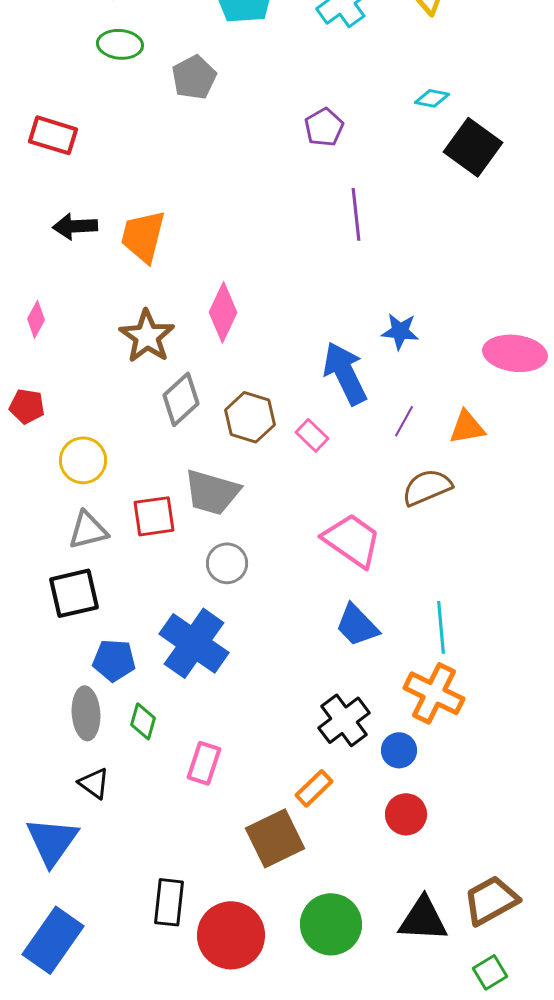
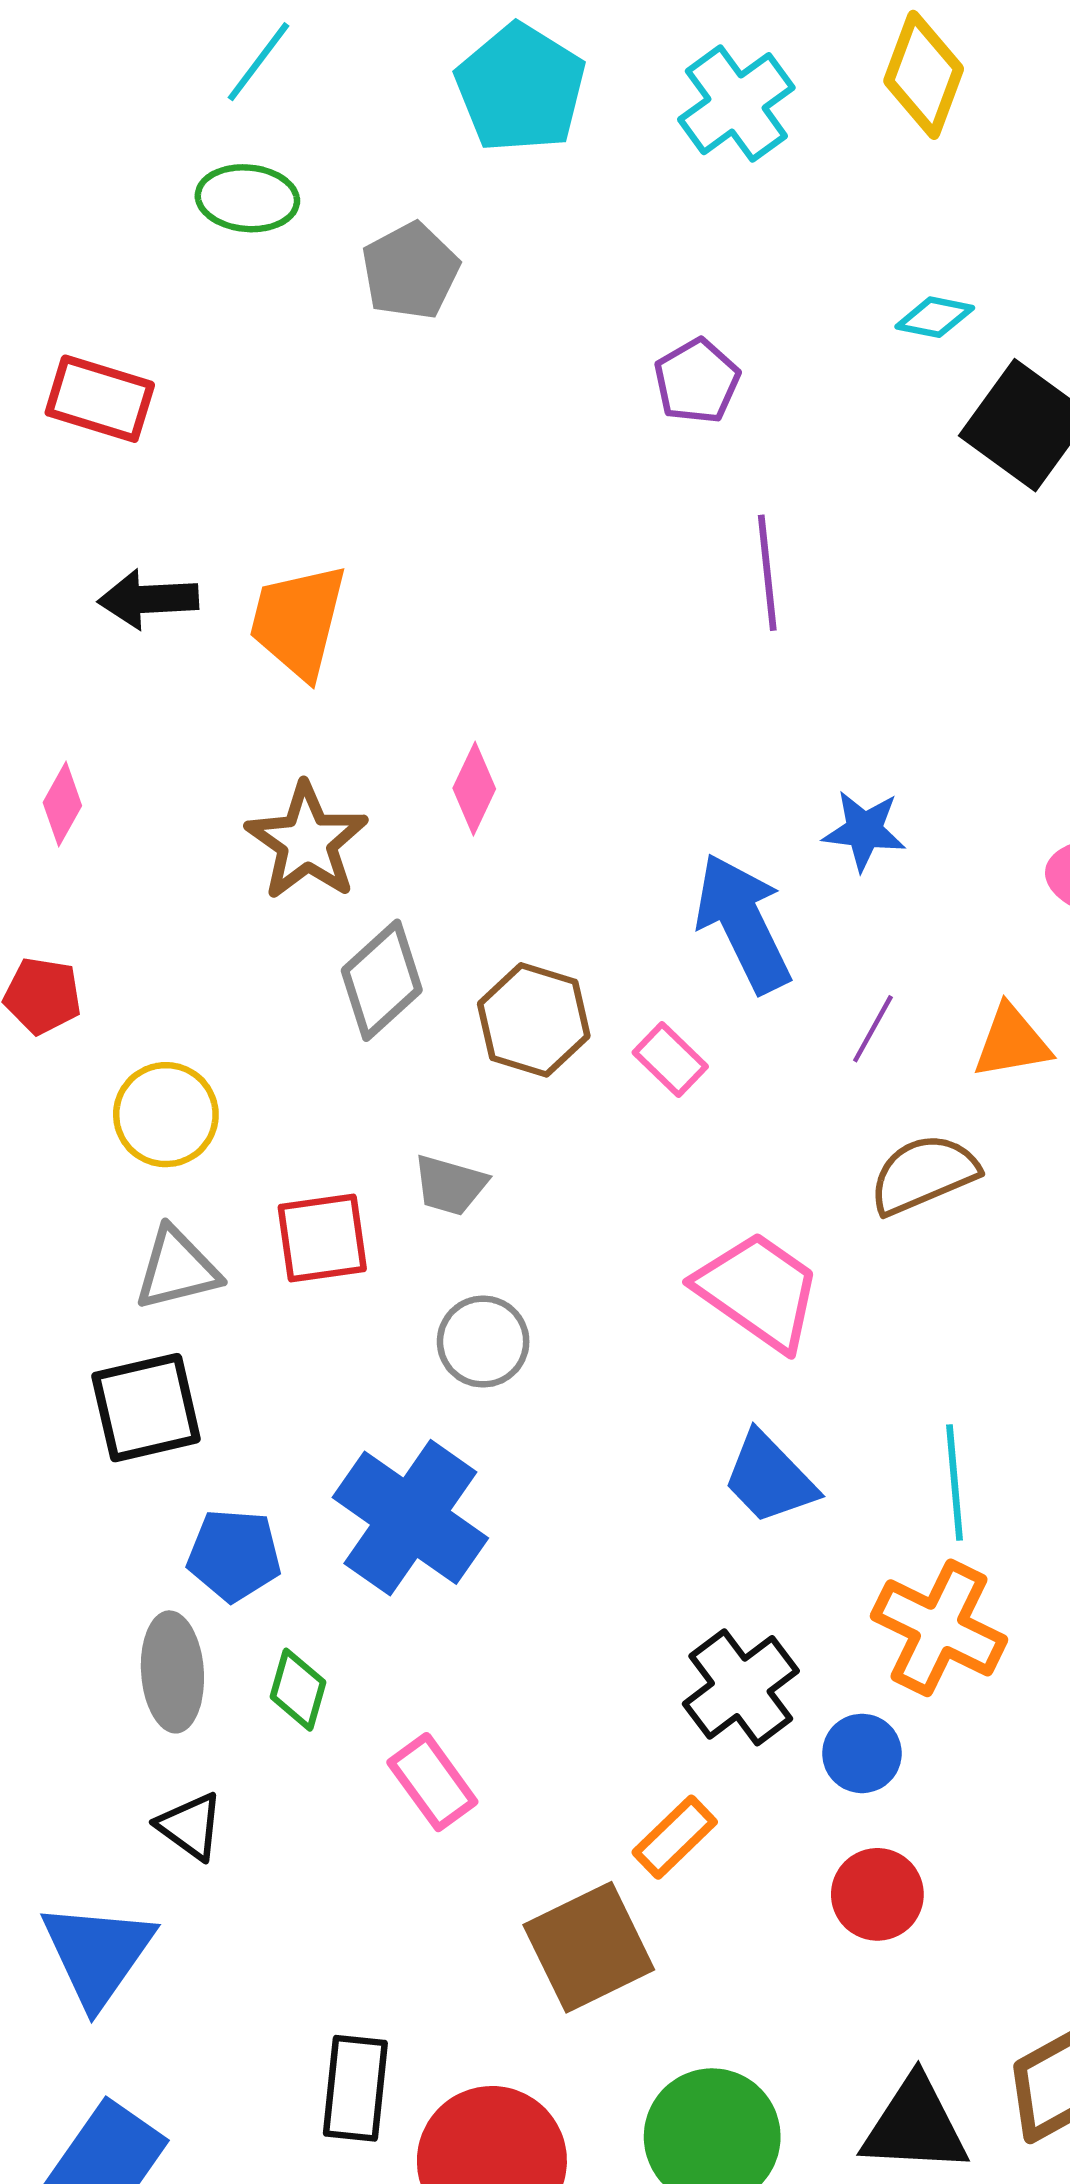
pink diamond: (223, 312) -> (474, 789), size x0.7
gray trapezoid: (212, 492) -> (450, 1185), size x0.6
pink rectangle: (204, 763) -> (432, 1782), turned -54

